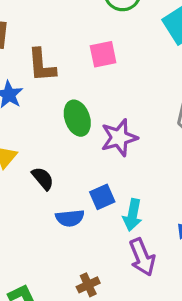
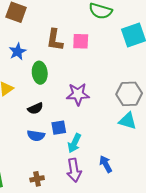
brown L-shape: (42, 65) -> (55, 40), moved
green ellipse: (77, 118) -> (40, 73), moved
black semicircle: (43, 178) -> (35, 108), moved, turned 91

